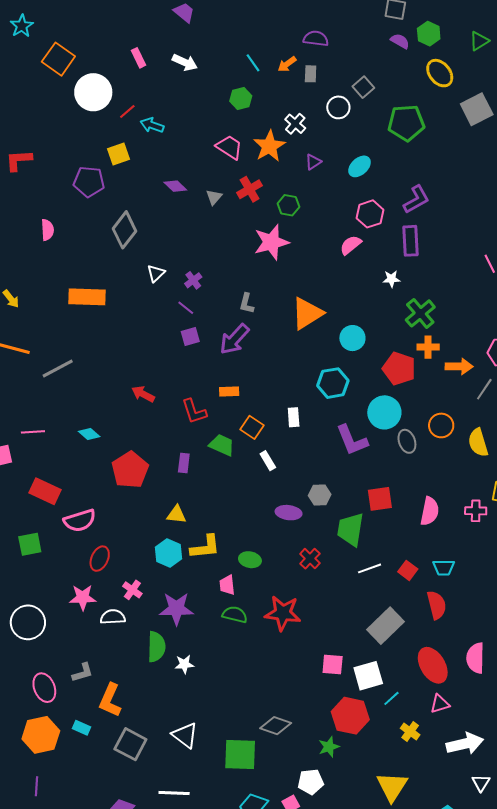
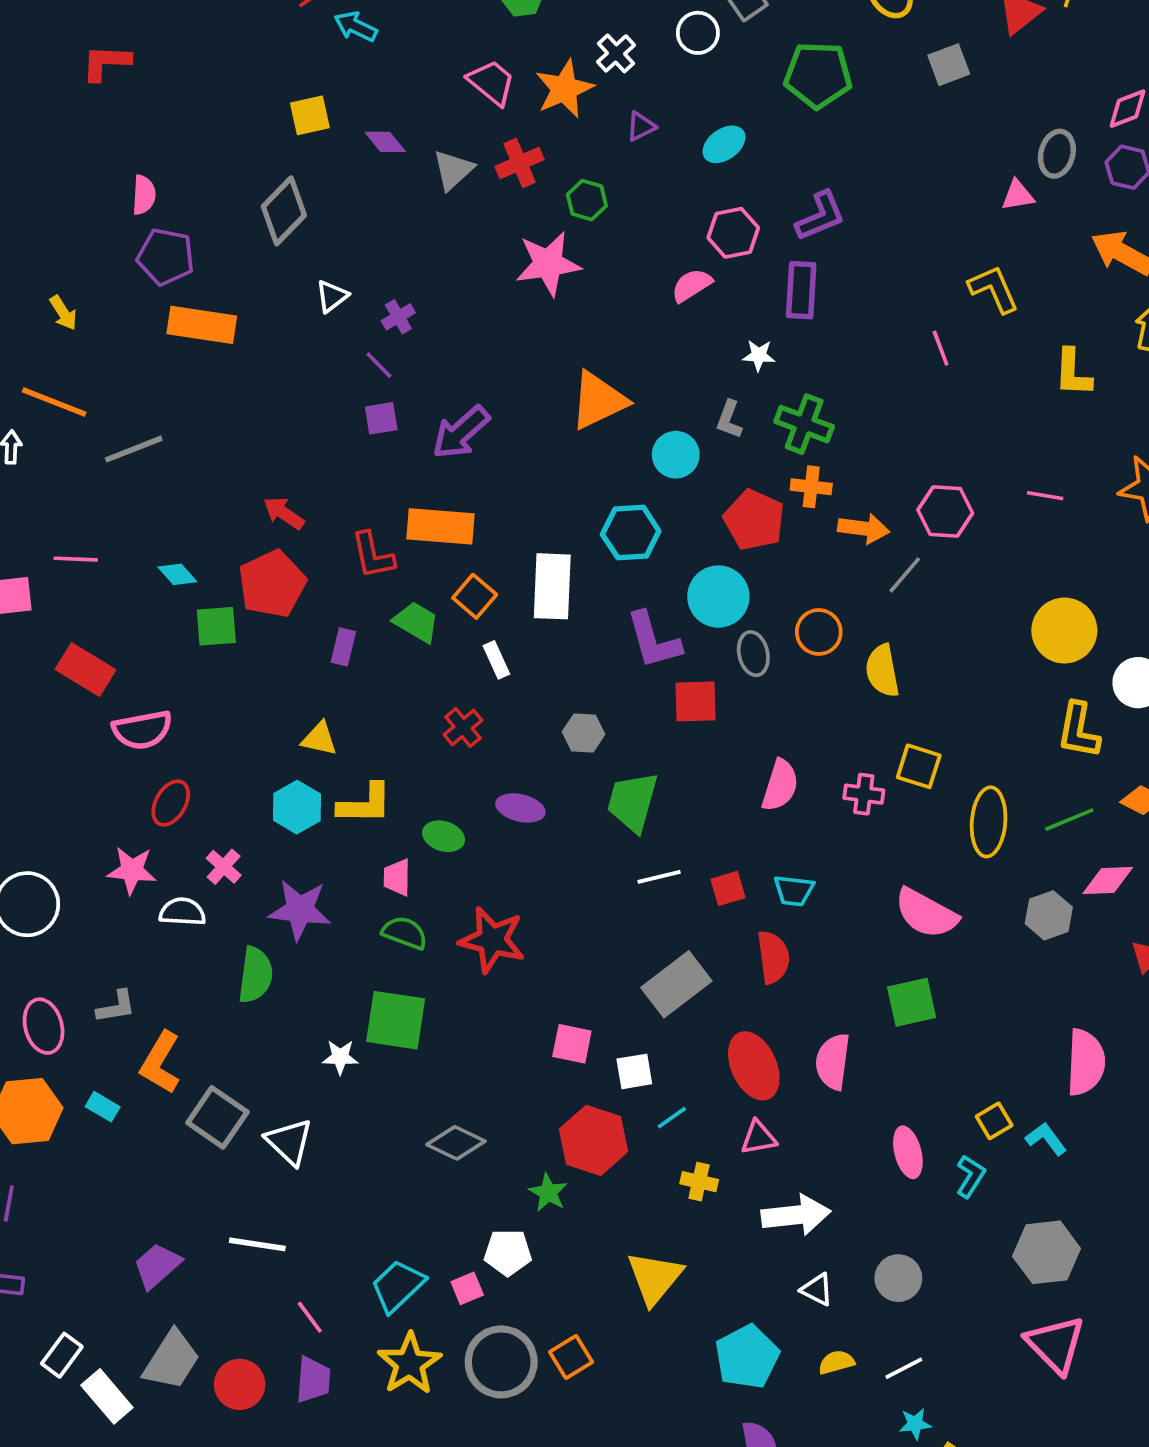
gray square: (477, 109) -> (949, 65), size x0.7
yellow square: (119, 154) -> (310, 115), moved
purple pentagon: (89, 182) -> (166, 257), moved
gray triangle: (214, 197) -> (453, 170), size x1.4
gray L-shape: (247, 304) -> (729, 419), moved
green cross: (420, 313) -> (804, 424), turned -36
orange rectangle: (229, 392) -> (440, 526), size x1.8
white rectangle: (294, 417) -> (552, 586), size x1.8
red pentagon: (130, 470) -> (272, 584), moved
red square: (380, 499) -> (695, 701), moved
purple ellipse: (289, 513) -> (520, 808), moved
green square: (30, 544) -> (216, 626), moved
red cross: (310, 559) -> (463, 727), moved
red square: (408, 570) -> (728, 888), turned 30
white star: (184, 664) -> (340, 1057), moved
white square: (368, 676) -> (634, 1071), size x0.7
yellow cross: (410, 732) -> (699, 1182), turned -30
gray square: (130, 744) -> (217, 1117), moved
green star: (329, 747) -> (548, 1193), turned -30
green square: (240, 754) -> (396, 1020), moved
white triangle: (481, 783) -> (817, 1290), turned -42

